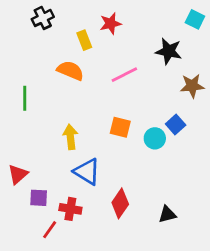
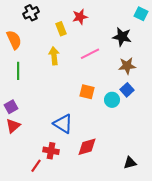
orange semicircle: (70, 71) -> (14, 40), moved, turned 42
brown star: (192, 86) -> (127, 66), moved
yellow arrow: (70, 137) -> (54, 56), moved
purple square: (39, 198) -> (11, 107), moved, turned -32
red diamond: (120, 203) -> (87, 147), turned 40
black triangle: (167, 214) -> (130, 163), moved

